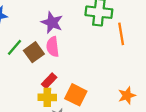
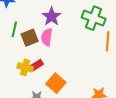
green line: (15, 47) -> (14, 29), turned -42
yellow cross: (47, 97) -> (25, 67), moved

